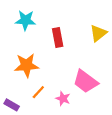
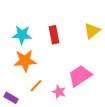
cyan star: (25, 20) -> (22, 35), moved
pink trapezoid: (85, 81) -> (80, 76), turned 110

